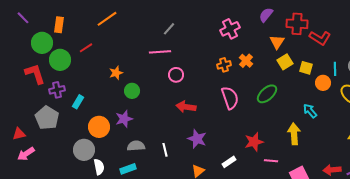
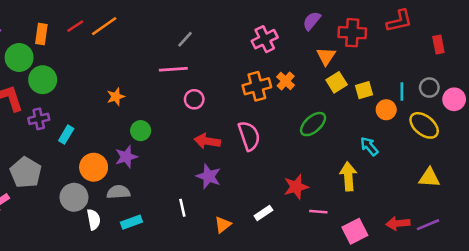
red L-shape: (320, 38) -> (399, 21), moved, turned -45
red line: (86, 48) -> (75, 26), moved
orange cross: (224, 65) -> (257, 86), size x1.5
yellow square: (306, 68) -> (364, 90), turned -32
green circle: (132, 91) -> (141, 131), moved
pink semicircle: (230, 98) -> (249, 136), moved
gray pentagon: (47, 118) -> (26, 172), moved
purple star: (197, 139) -> (209, 176), moved
gray semicircle: (136, 146) -> (118, 192), moved
white line: (165, 150) -> (182, 208), moved

